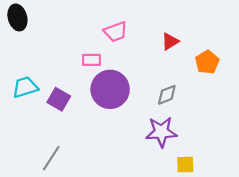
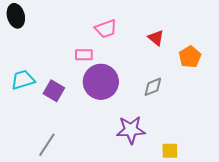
red triangle: (170, 41) -> (156, 38), turned -48
purple star: (161, 132) -> (131, 130), moved

